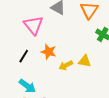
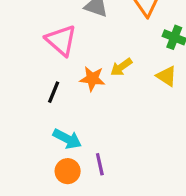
yellow triangle: (85, 61) -> (167, 76), moved, turned 32
yellow arrow: (66, 65) -> (121, 67), moved

